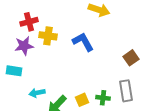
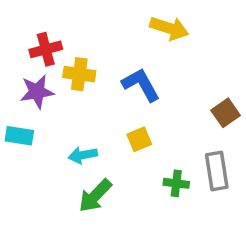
cyan arrow: (37, 93) -> (83, 155), moved
yellow square: (82, 100) -> (139, 139), moved

